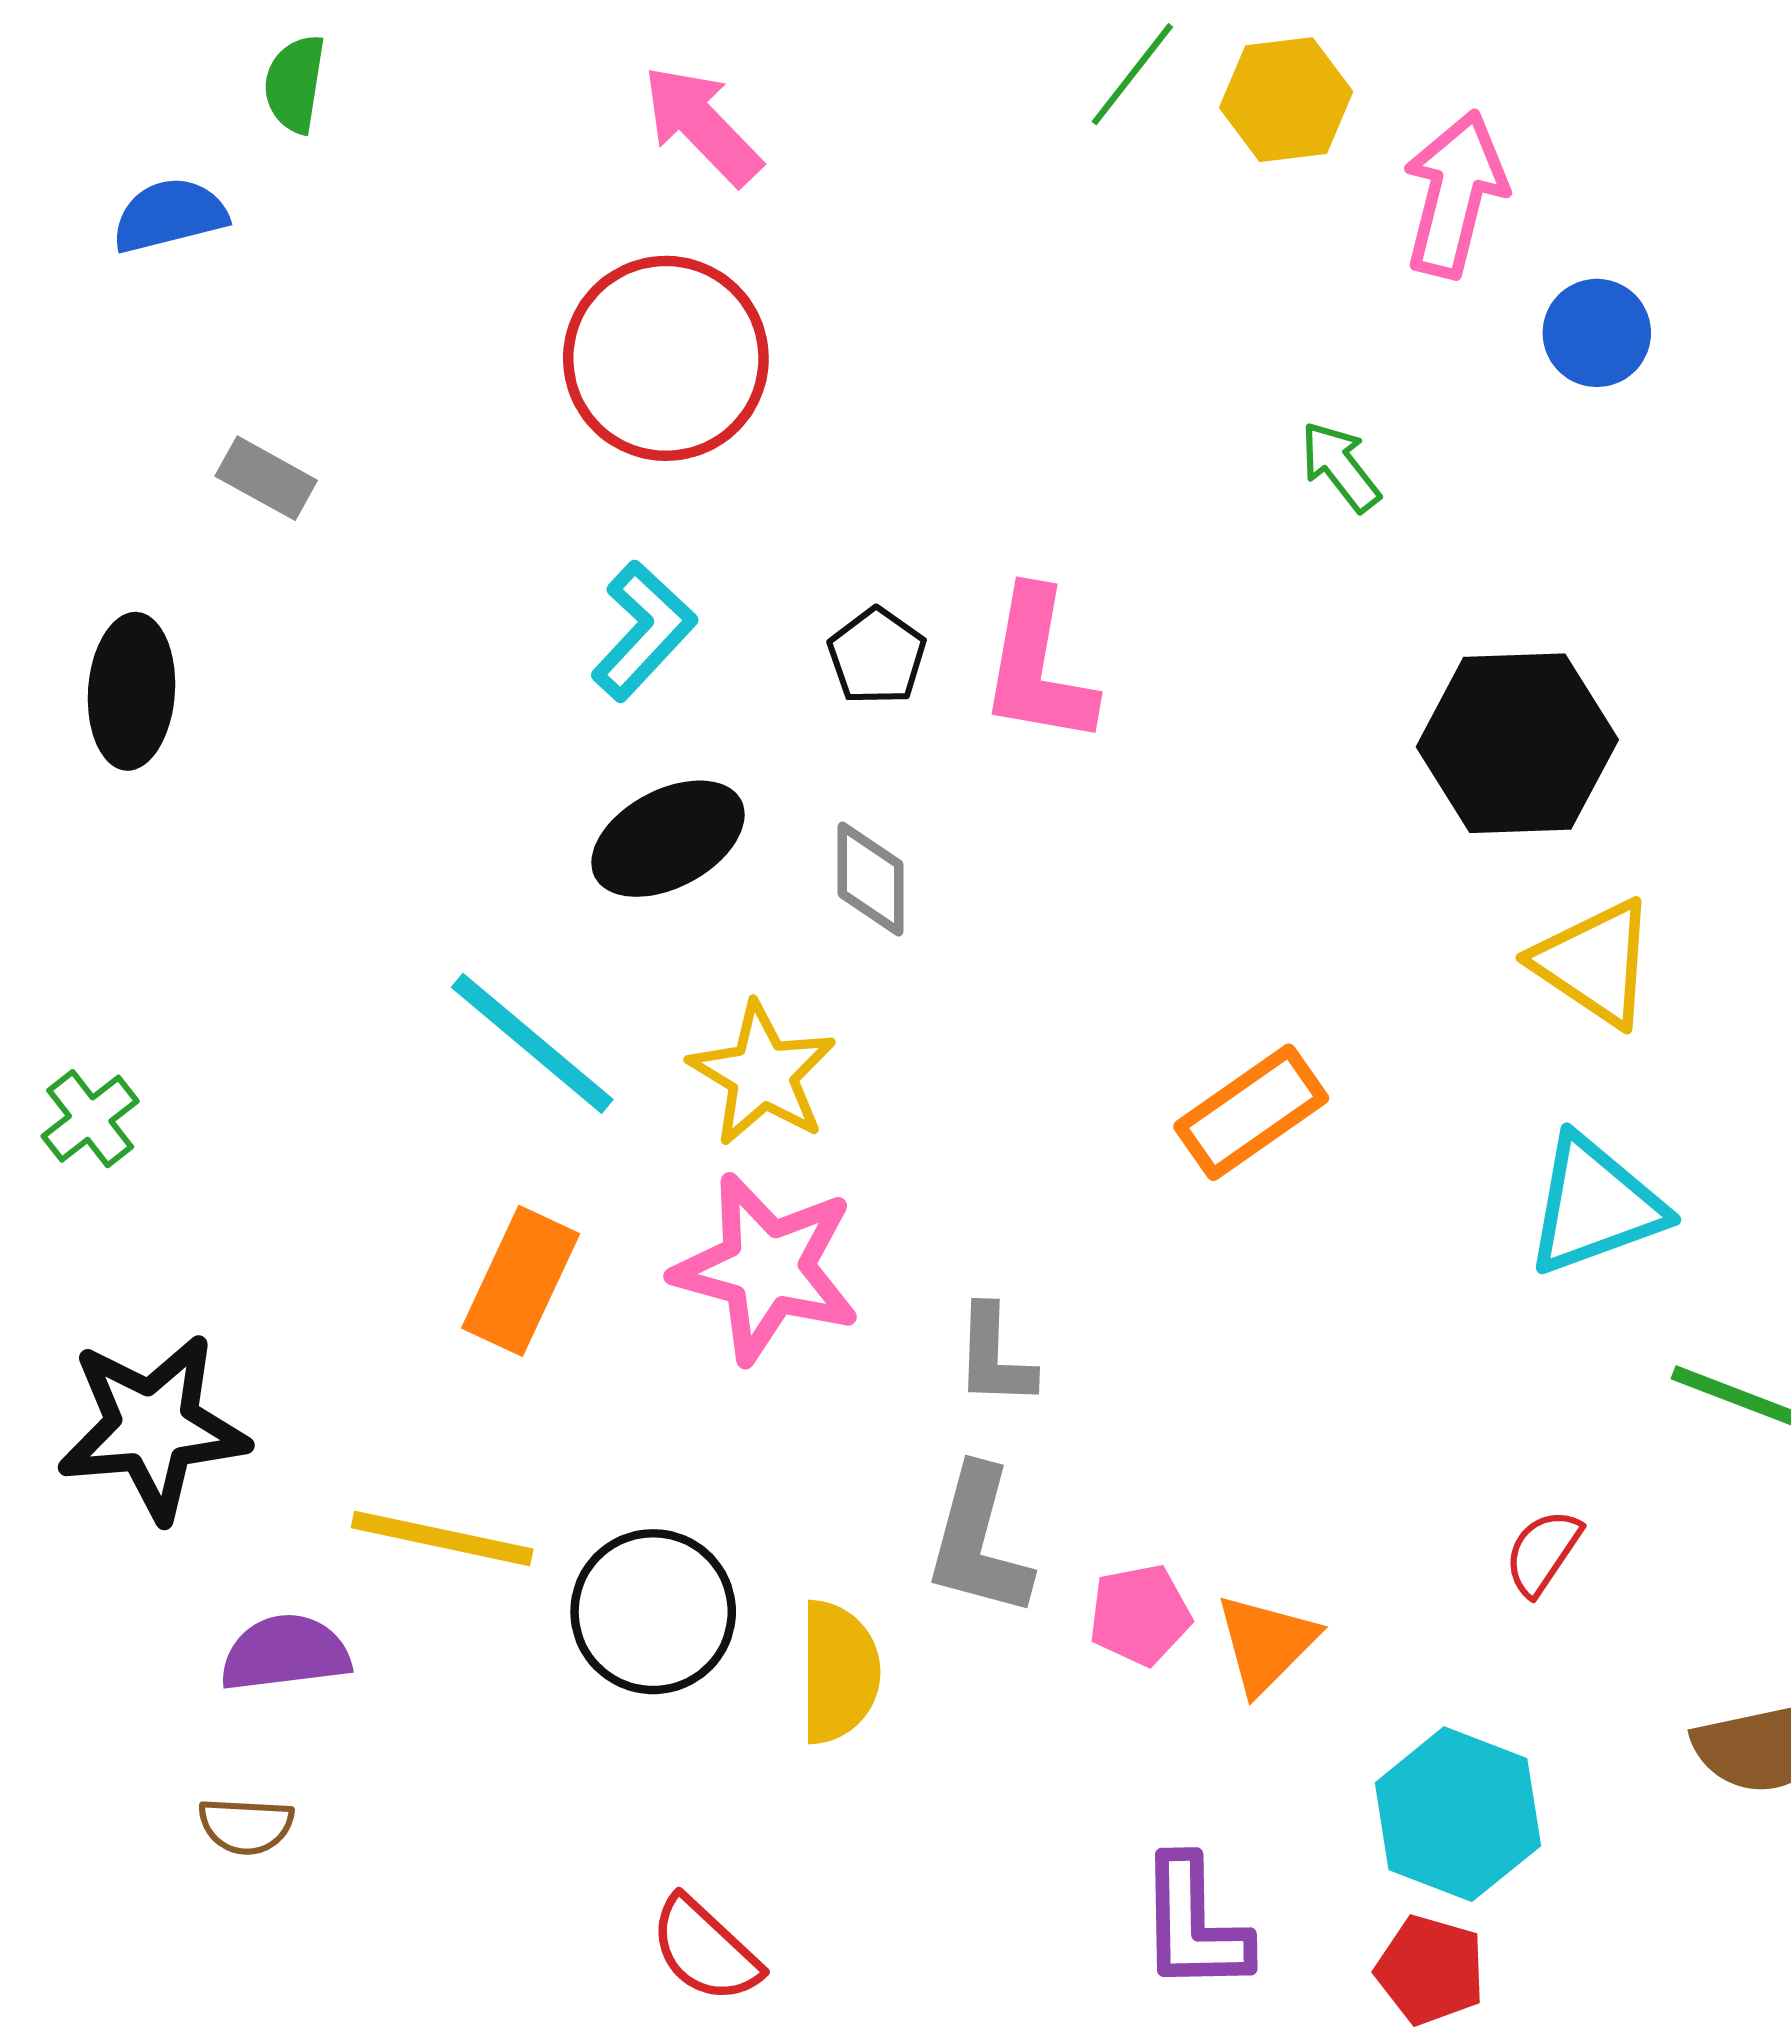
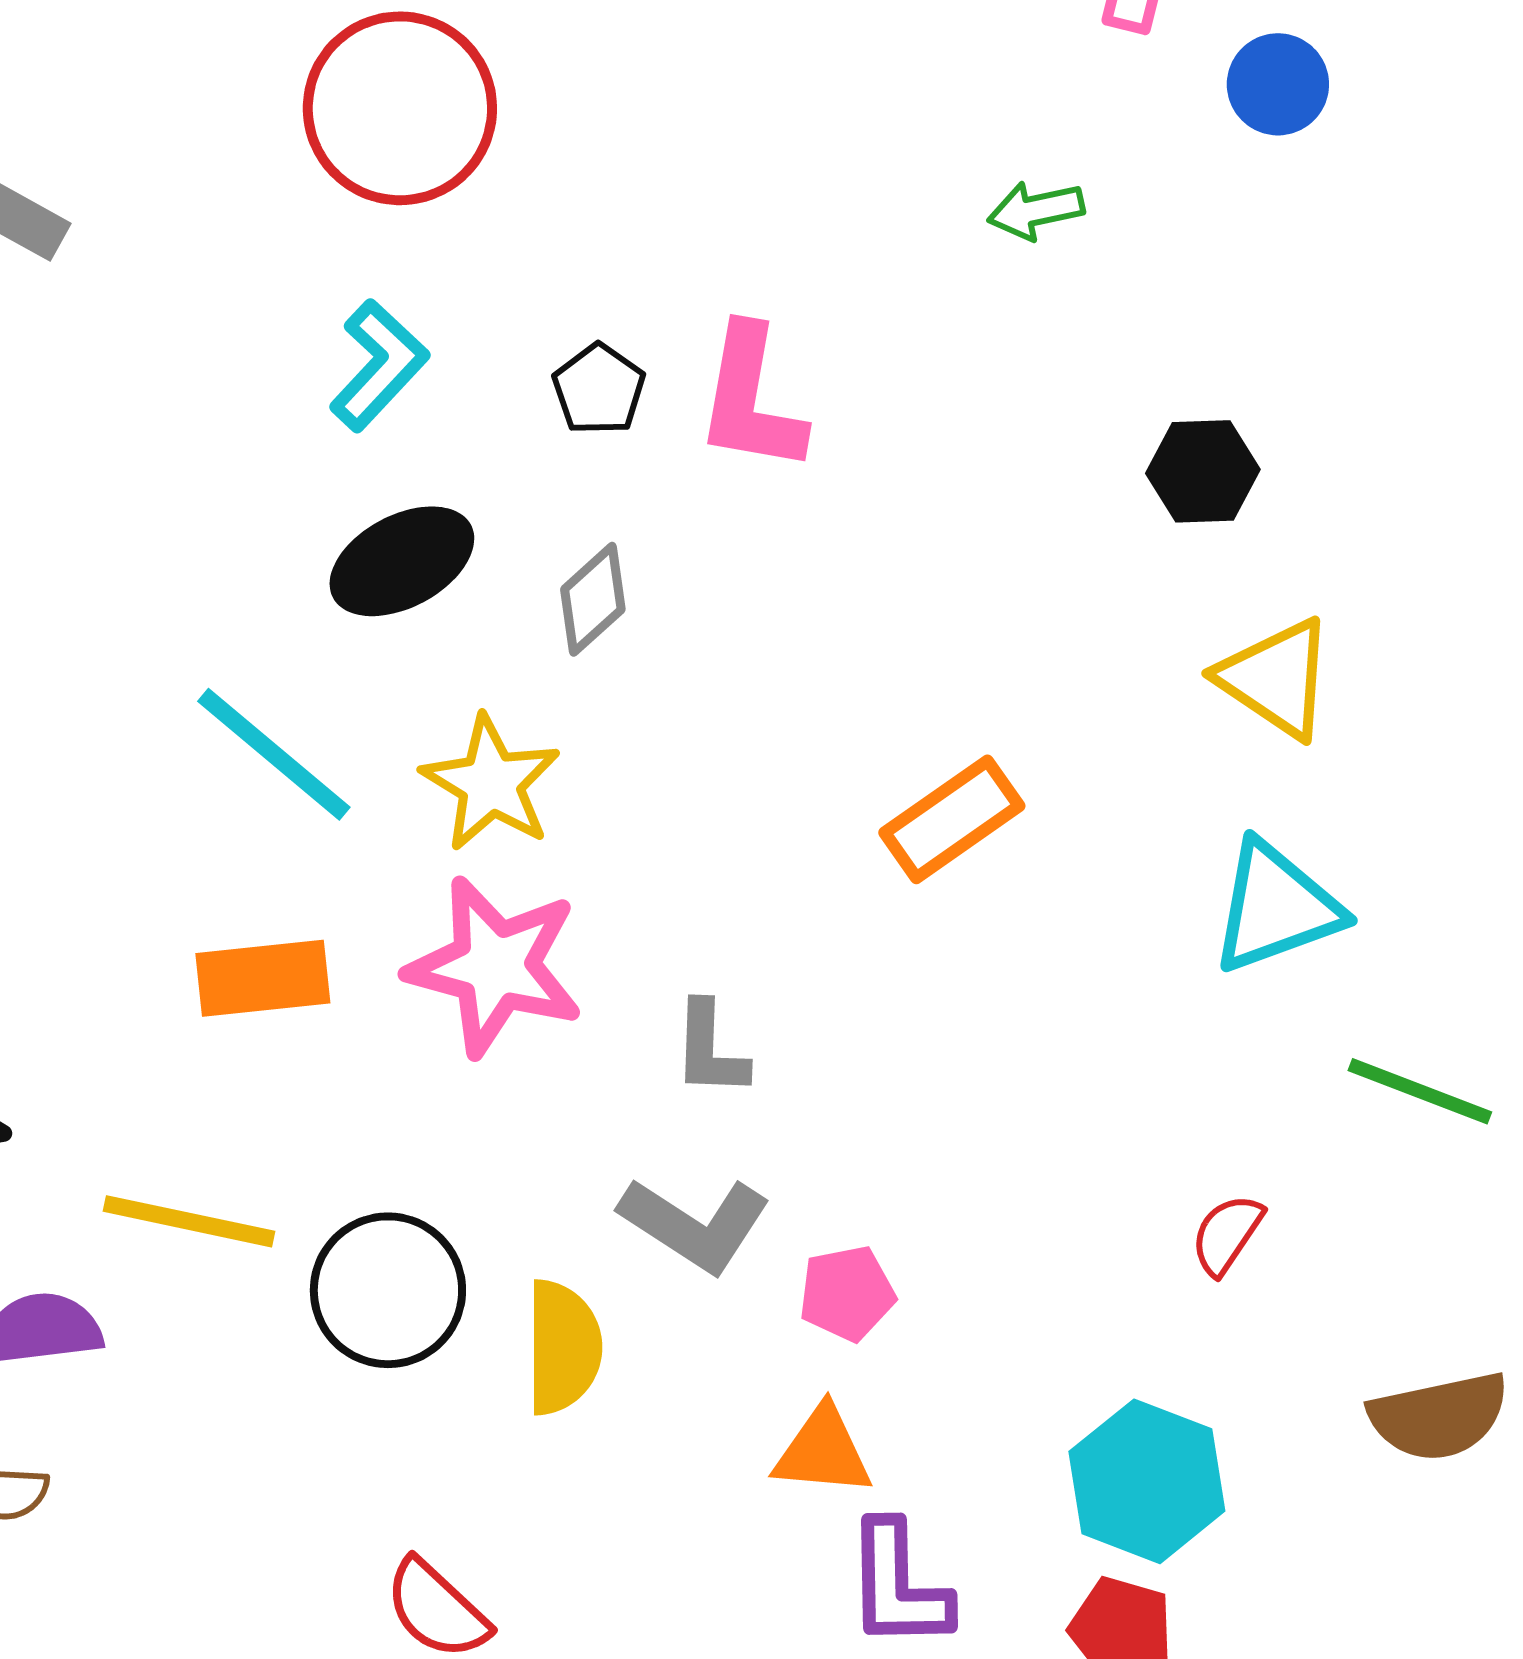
green arrow: (1340, 467) -> (1036, 210), turned -64
black hexagon: (1517, 743) -> (1203, 471), size x0.6
gray diamond: (871, 879) -> (593, 599), turned 48
orange rectangle: (521, 1281) -> (263, 978), turned 59
gray L-shape: (979, 1542) -> (695, 1224), turned -72
orange triangle: (1266, 1643) -> (823, 1451), moved, turned 50

